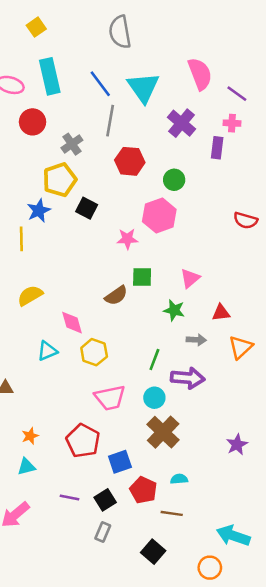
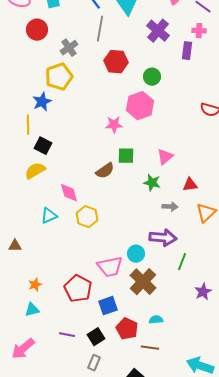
black square: (87, 208) -> (43, 146), moved
green line: (154, 360) -> (182, 262), moved
pink trapezoid: (110, 398) -> (110, 267), moved

